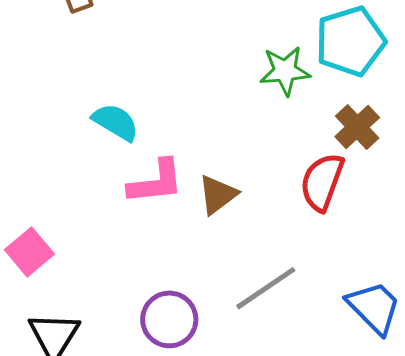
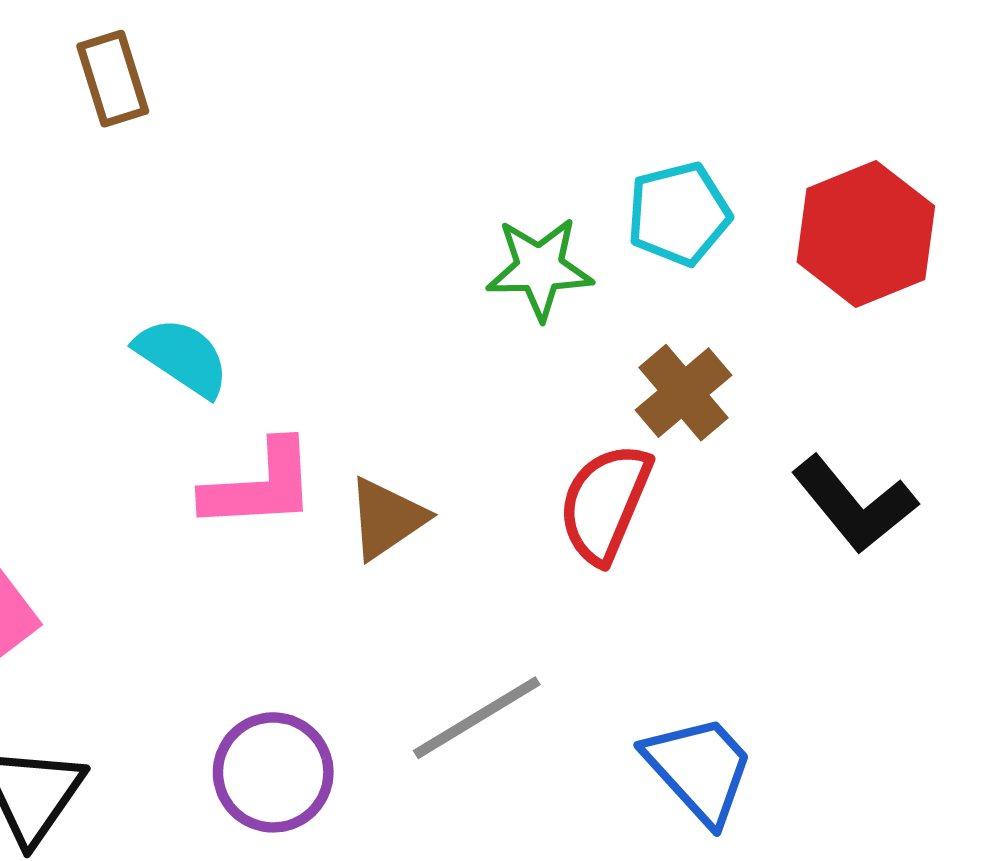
cyan pentagon: (350, 41) -> (679, 214), size x0.7

